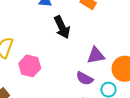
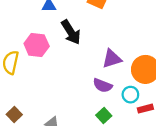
pink hexagon: (30, 66) -> (37, 45), moved

